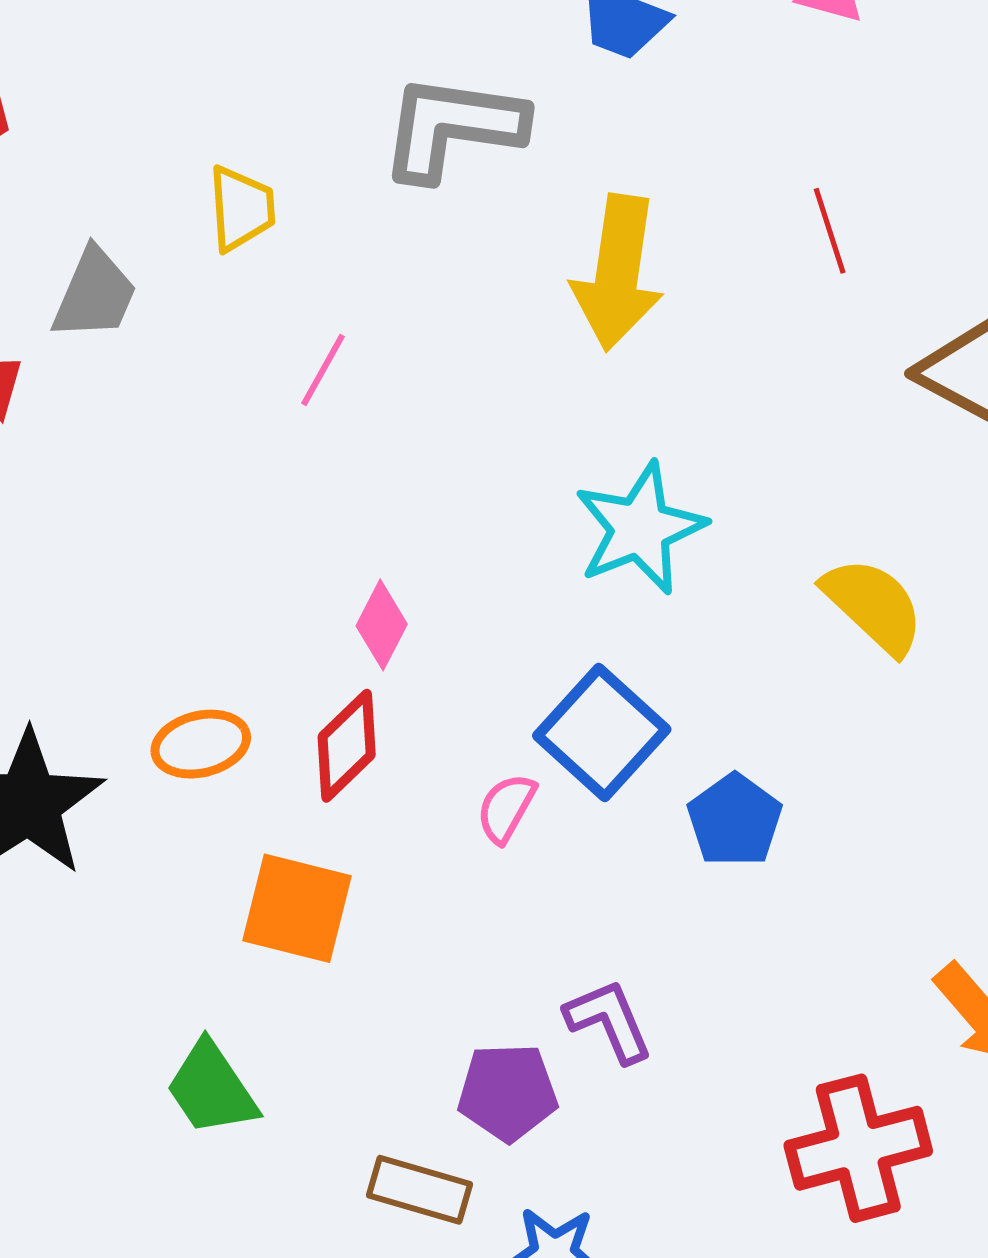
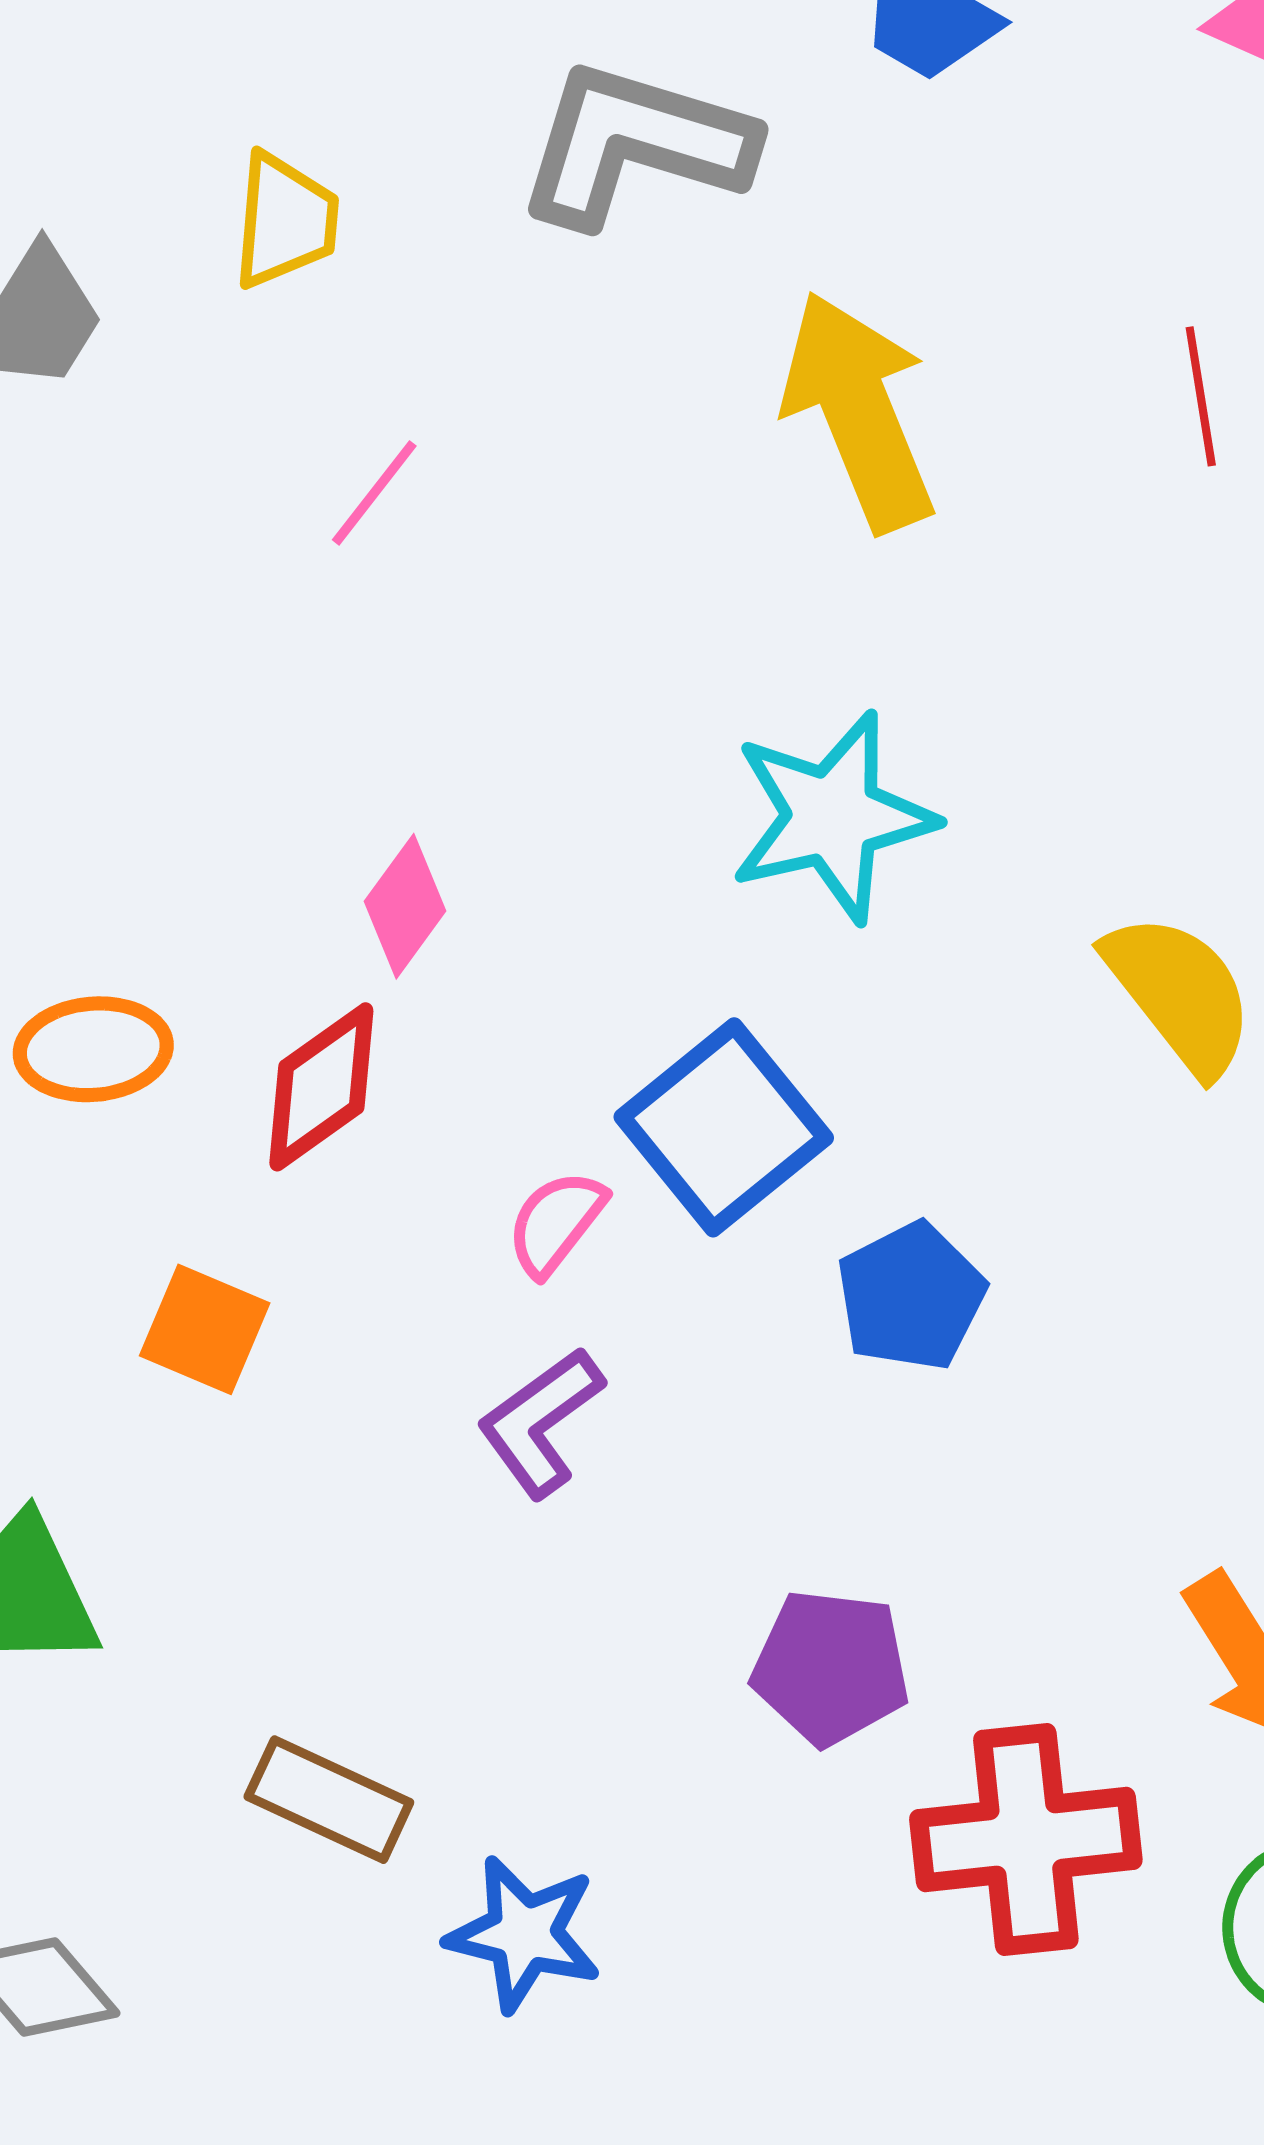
yellow arrow: (618, 273) -> (859, 411), turned 141
orange square: (297, 908) -> (205, 1329), size x0.7
purple L-shape: (609, 1021) -> (541, 1422), moved, turned -112
purple pentagon: (508, 1092) -> (831, 1667), moved

